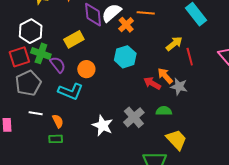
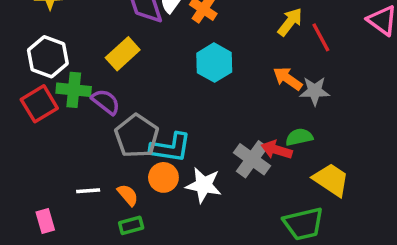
orange circle: (86, 69) -> (163, 177), moved
gray pentagon: (28, 83) -> (137, 136), moved
red arrow: (152, 83) -> (277, 150), moved
cyan L-shape: (71, 91) -> (170, 148), moved

